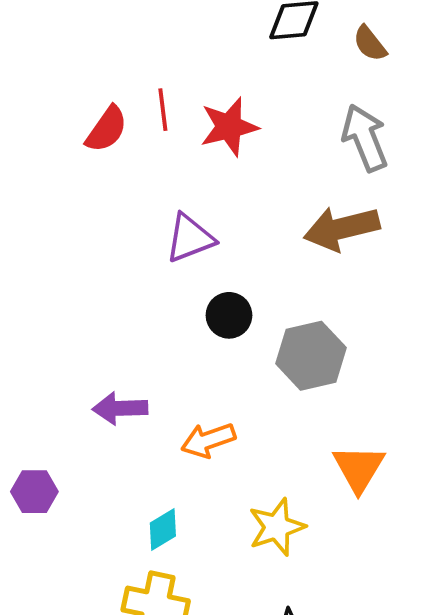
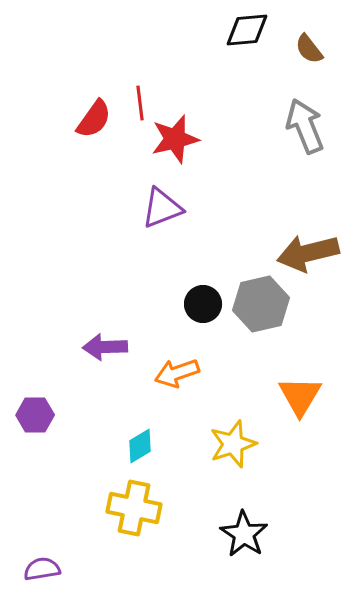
red star: (229, 127) -> (175, 139), moved
brown arrow: (342, 228) -> (308, 253), moved
black circle: (229, 315) -> (203, 304), moved

